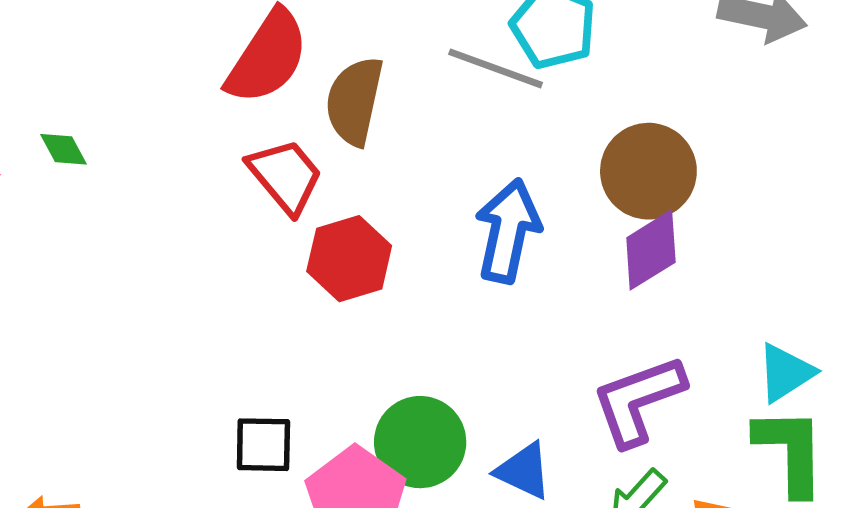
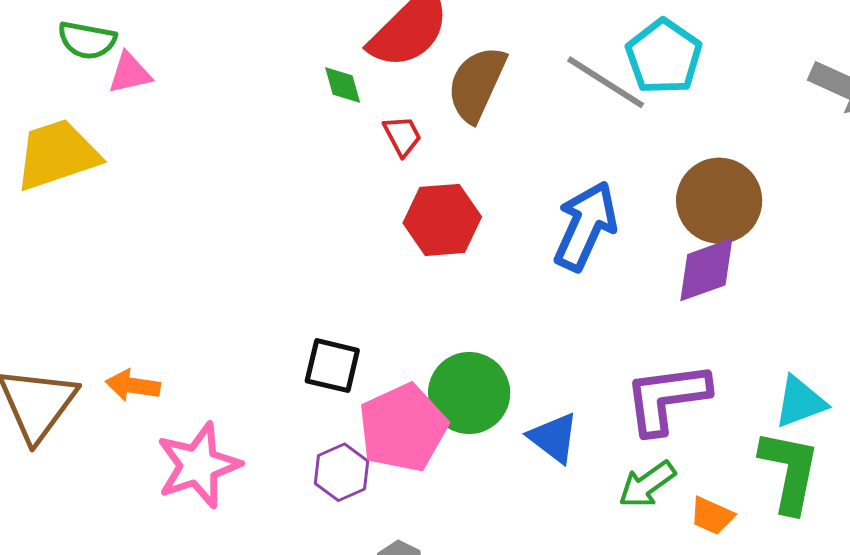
green diamond: (64, 149) -> (343, 85), moved
red trapezoid: (285, 176) -> (402, 136), size x0.6

